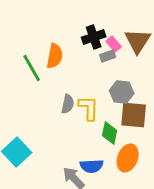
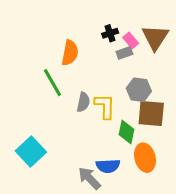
black cross: (94, 37) -> (110, 33), size x0.7
green line: (32, 68) -> (52, 83), moved
orange ellipse: (128, 158) -> (145, 158), turned -36

